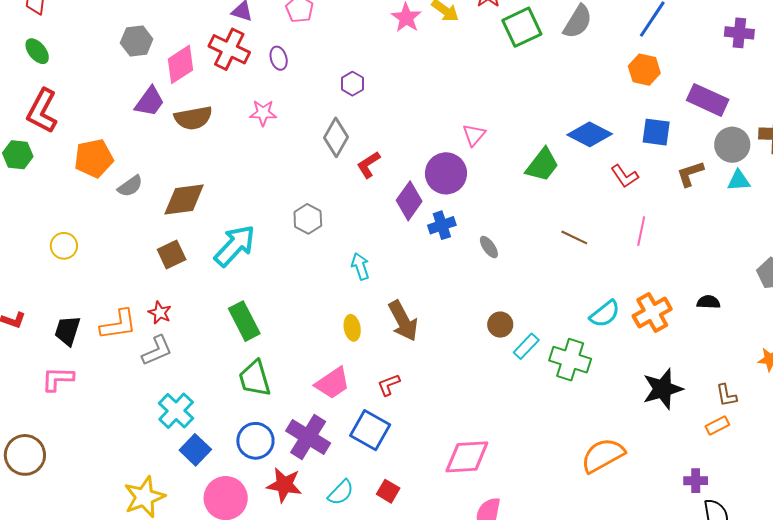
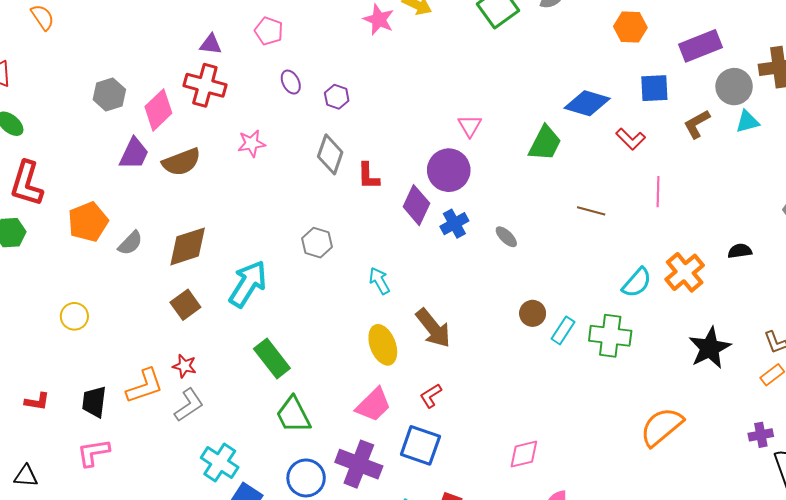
purple ellipse: (279, 58) -> (291, 82), moved
purple rectangle: (708, 100) -> (700, 46), turned -36
red L-shape: (368, 165) -> (368, 176), turned -48
yellow ellipse: (352, 328) -> (383, 345), size x1.5
pink diamond: (467, 457) -> (524, 454), size x0.7

